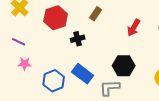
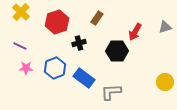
black hexagon: (124, 66) -> (117, 51), moved
blue hexagon: (54, 81) -> (55, 68), moved

